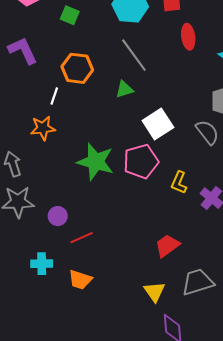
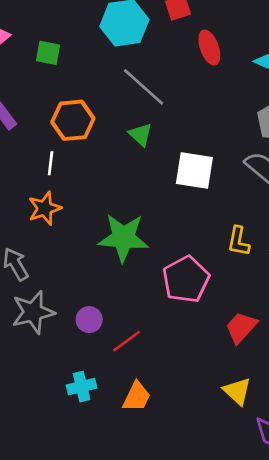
green triangle: (124, 89) -> (141, 135), turned -48
white square: (158, 124) -> (194, 171), turned -36
pink pentagon: (141, 161) -> (186, 279), moved
orange trapezoid: (80, 280) -> (137, 397), turned -70

